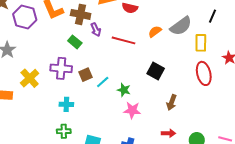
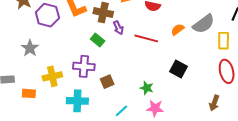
brown square: (86, 75) -> (107, 82), moved
yellow cross: (30, 78) -> (52, 76), turned 30
cyan line: (103, 82) -> (121, 111), moved
brown arrow: (172, 102) -> (214, 103), moved
cyan cross: (66, 104) -> (77, 101), moved, size x1.5

